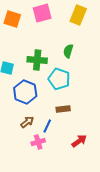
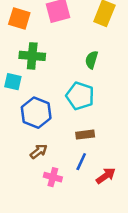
green cross: (37, 60) -> (32, 56), moved
blue line: (47, 126) -> (81, 162), moved
pink cross: (38, 142) -> (53, 177), turned 32

